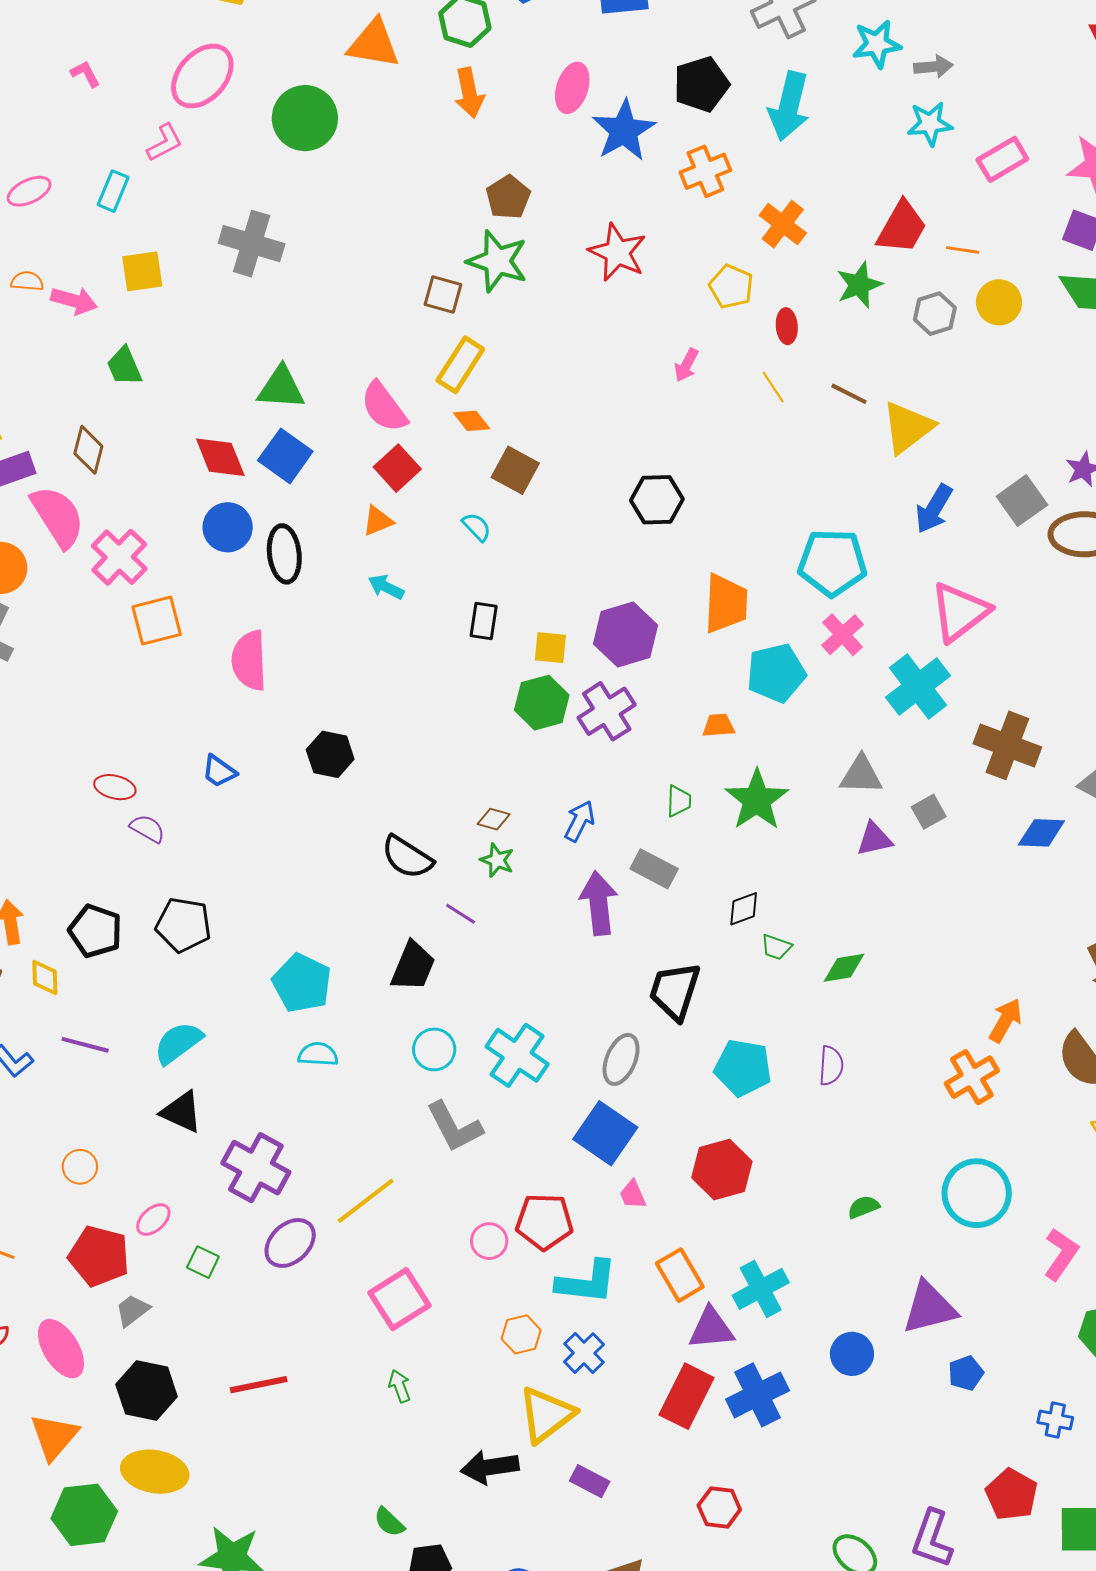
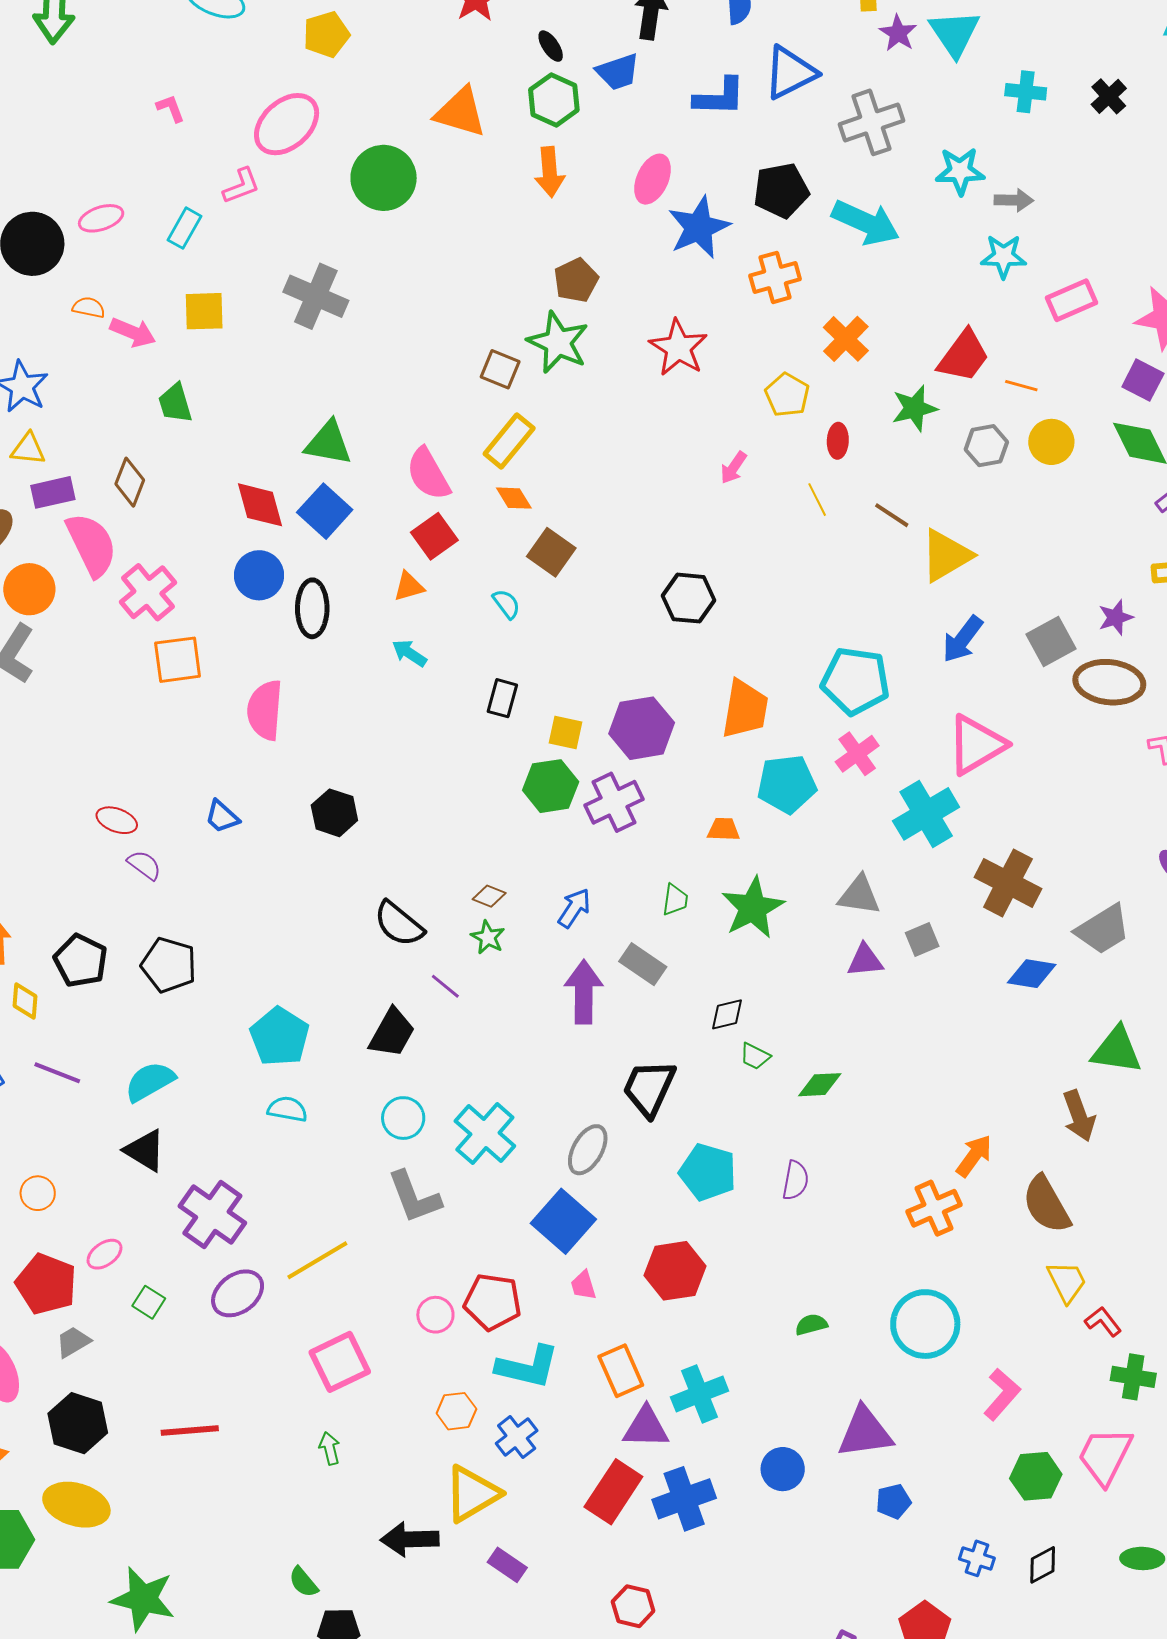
cyan arrow: (789, 106) -> (866, 223), turned -86

